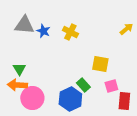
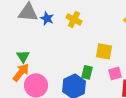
orange arrow: (17, 85) -> (21, 72), turned 126
green rectangle: (83, 85) -> (87, 72), turned 56

